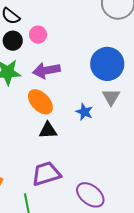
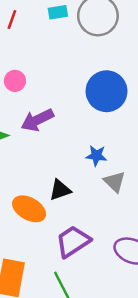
gray triangle: (111, 97) -> (115, 182), moved
orange ellipse: (40, 102) -> (29, 209), moved

